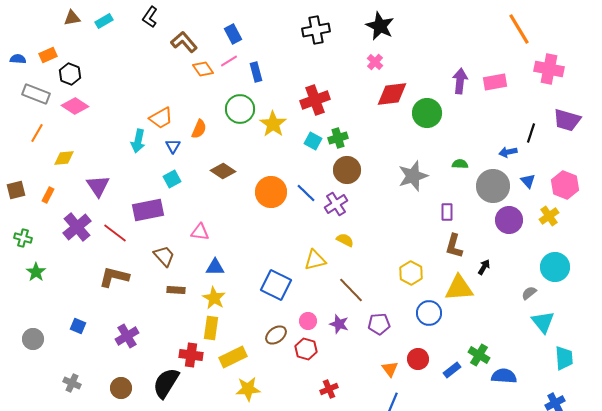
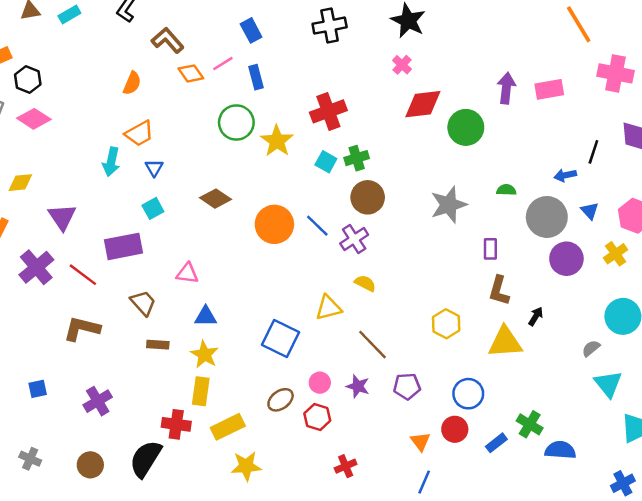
blue rectangle: (233, 34) -> (251, 30), moved
orange semicircle: (199, 129) -> (132, 83), moved
blue circle: (429, 313) -> (468, 394), moved
blue square: (78, 326) -> (38, 389), turned -35

